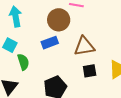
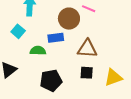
green semicircle: (23, 62) -> (38, 51), moved, turned -84

